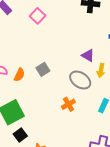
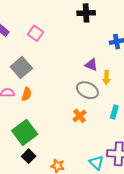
gray square: (43, 69) -> (21, 67), moved, size x1.5
black square: (20, 135) -> (29, 156), moved

